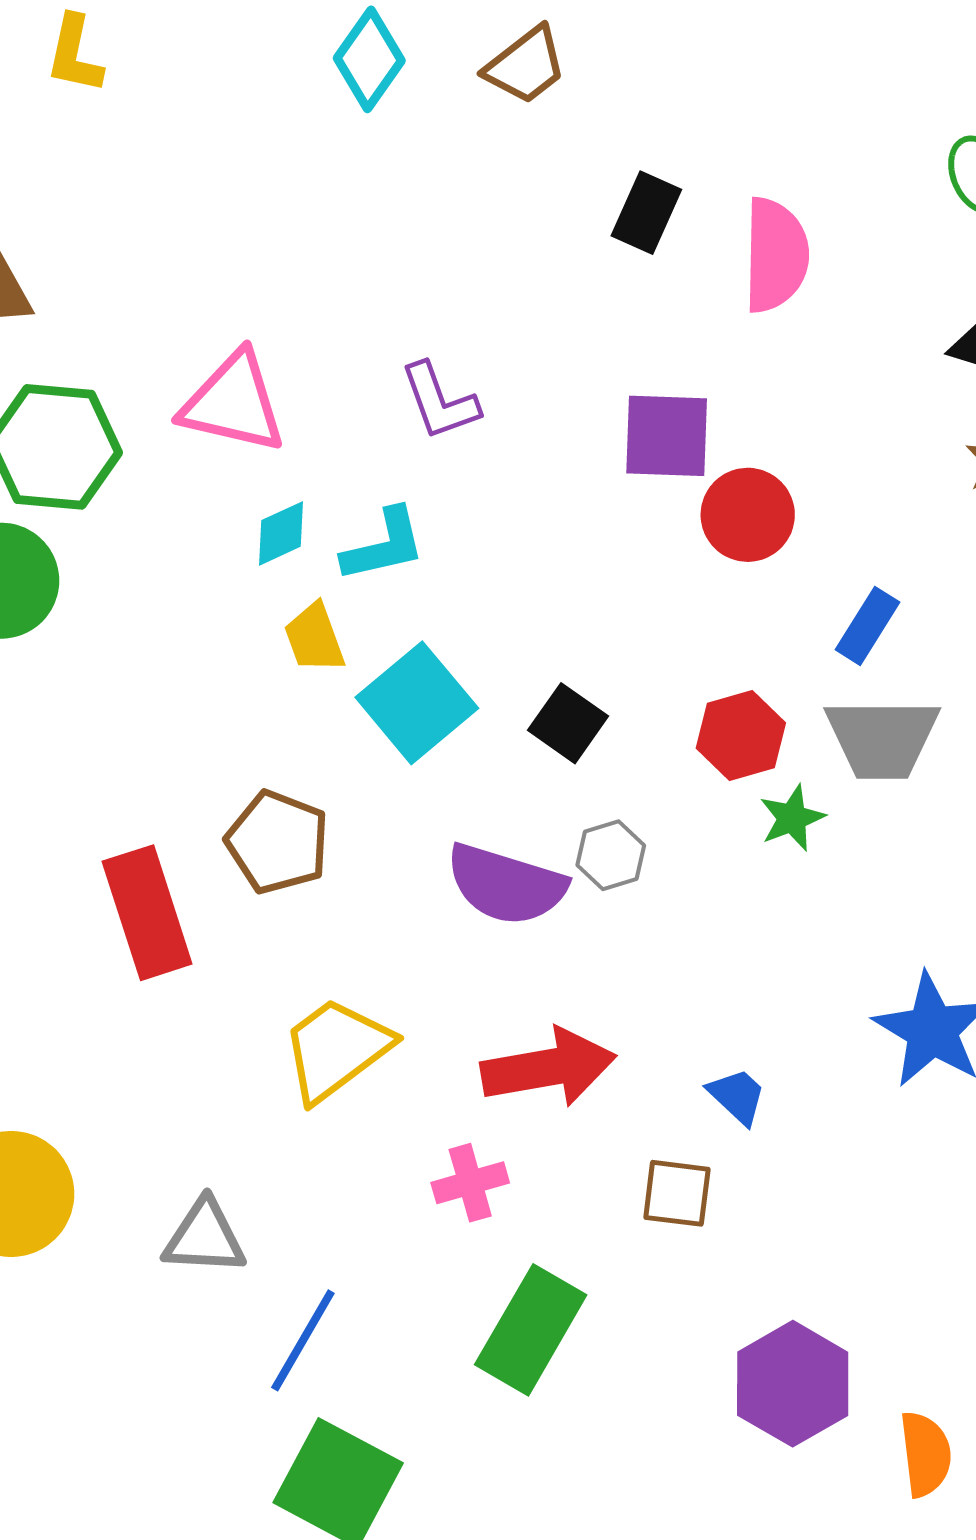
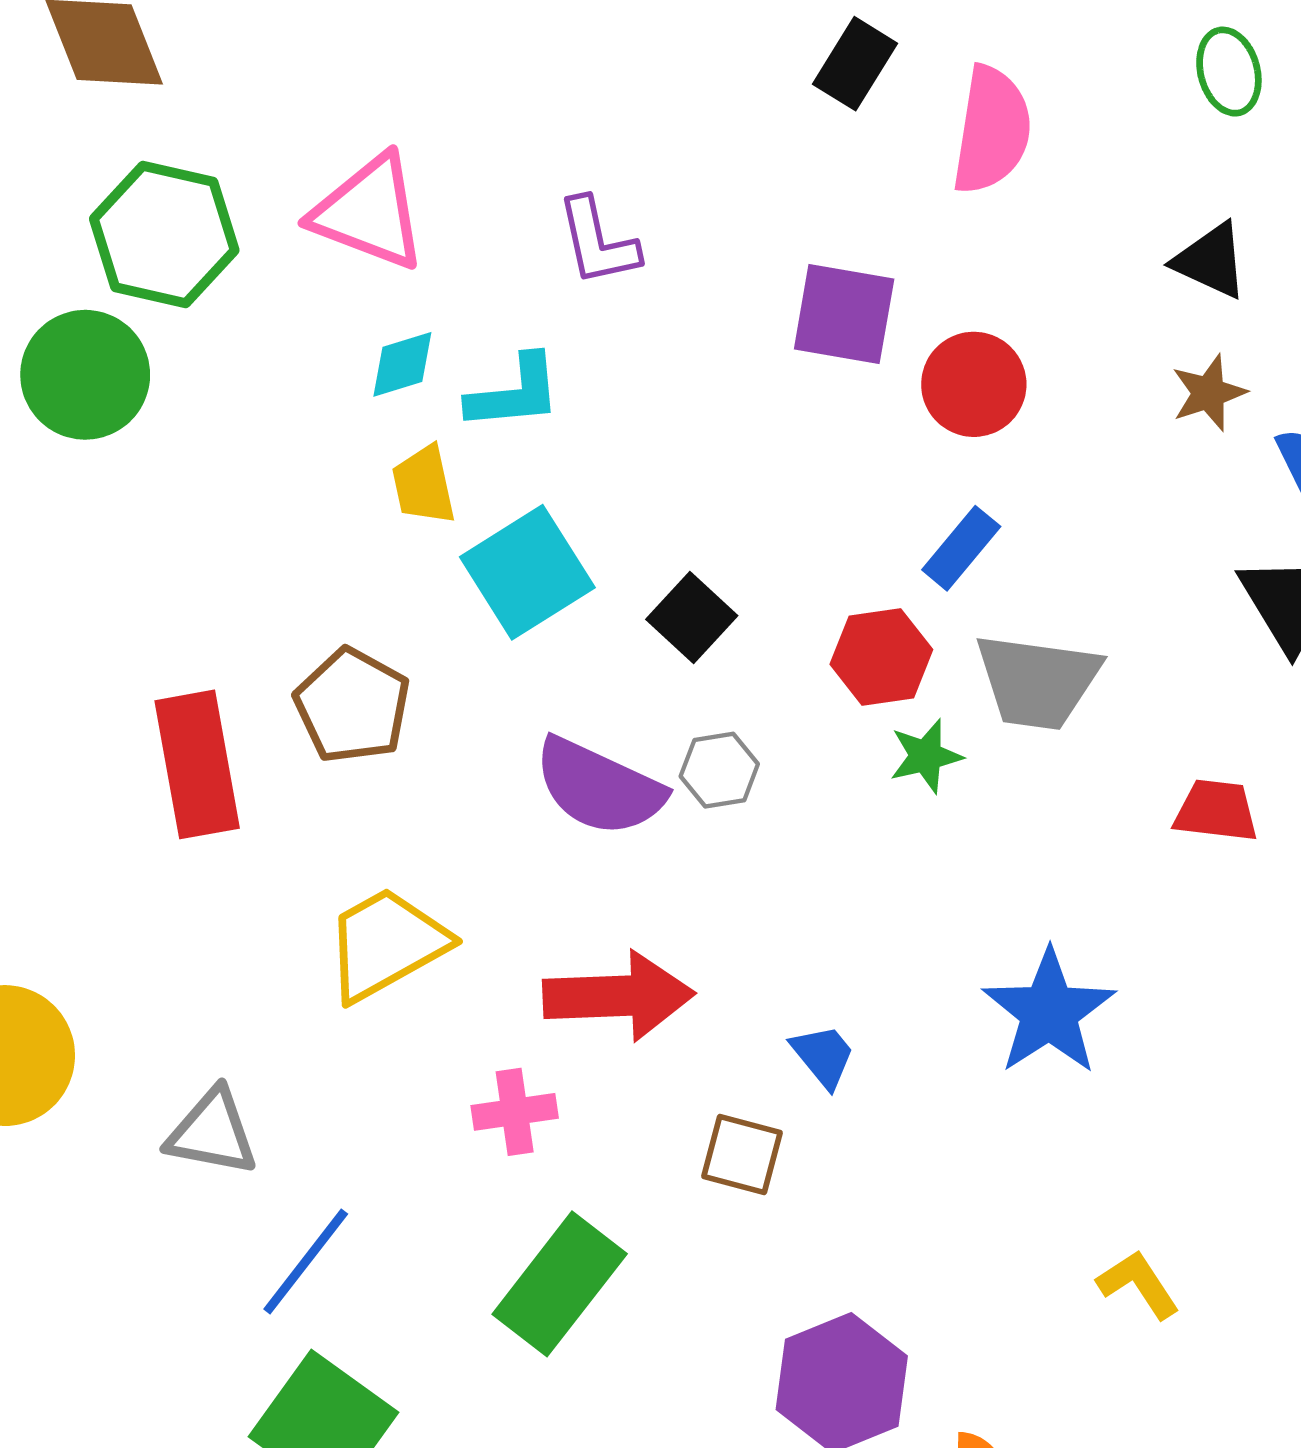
red circle: (748, 515) -> (974, 384), moved
blue rectangle: (867, 626) -> (961, 548), moved

